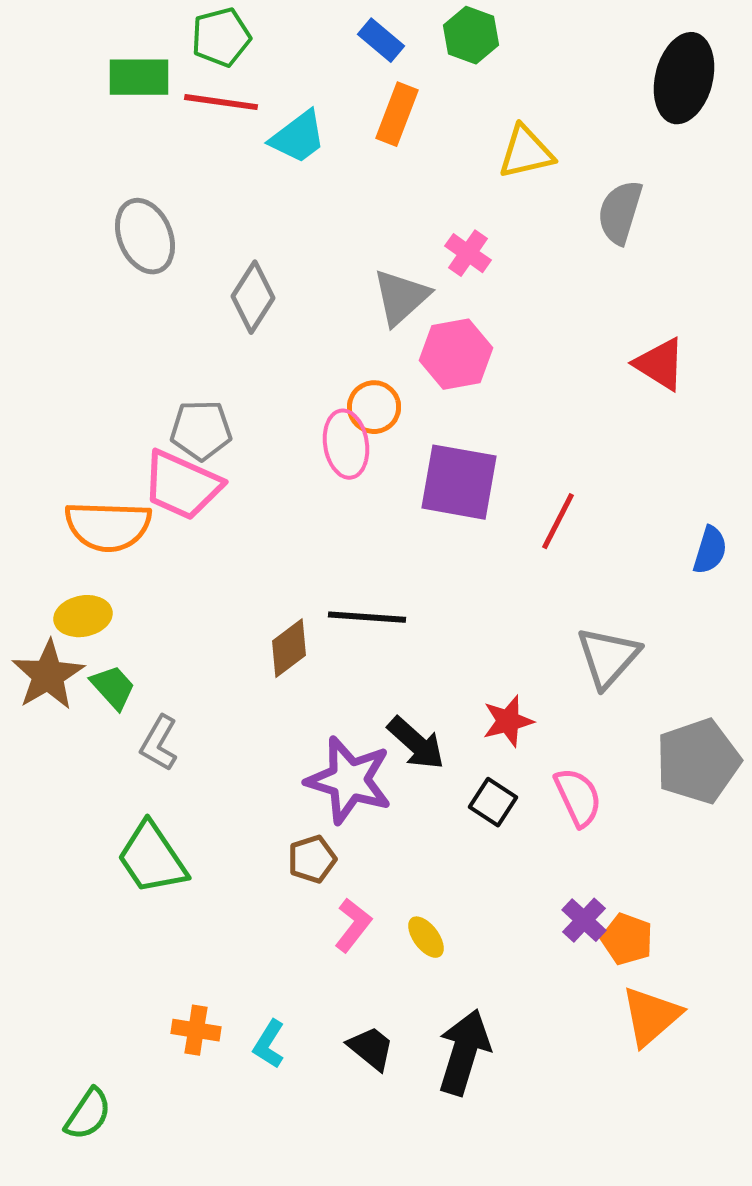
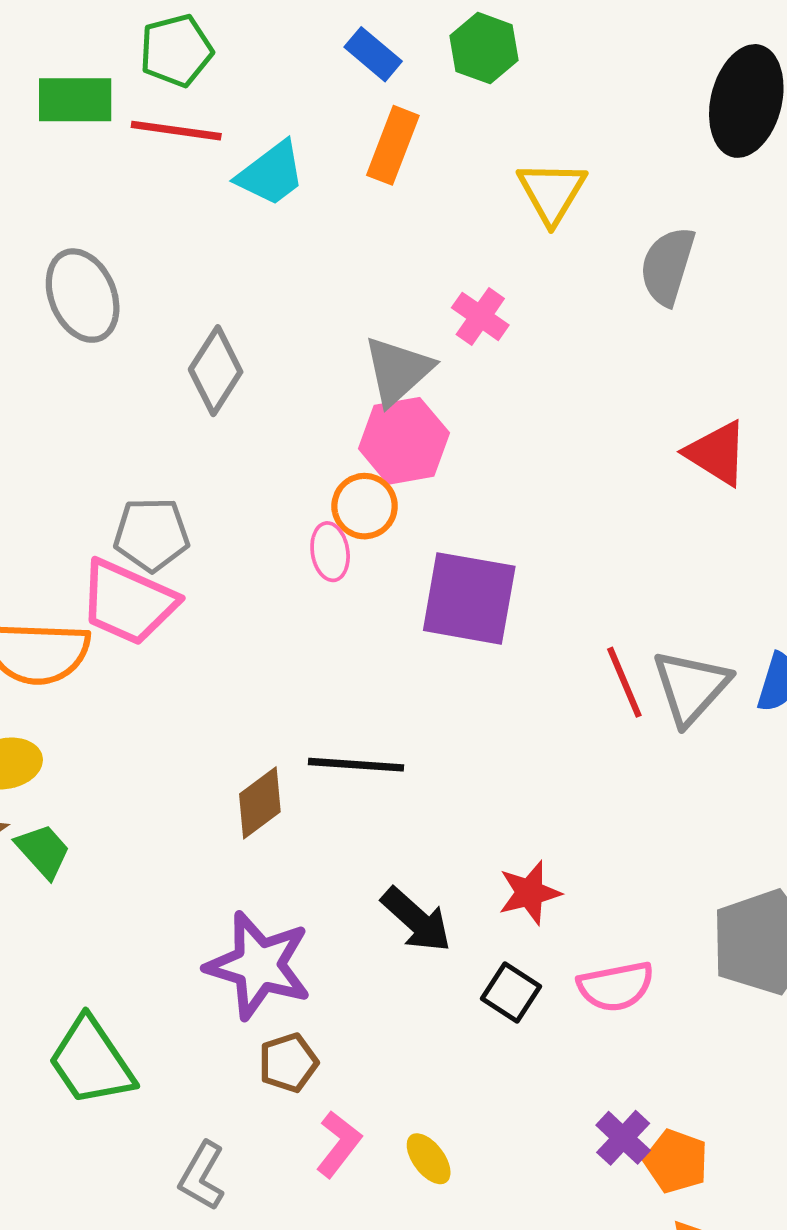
yellow triangle: (526, 152) -> (552, 192), turned -46
pink hexagon: (456, 354) -> (404, 441), moved
pink ellipse: (346, 444) -> (330, 552), size x0.7
red line: (558, 521) -> (624, 682), moved, turned -50
gray triangle: (608, 657) -> (691, 687), moved
gray L-shape: (159, 743) -> (202, 1176), moved
purple star: (349, 780) -> (259, 965), moved
pink semicircle: (578, 797) -> (616, 986), turned 104

